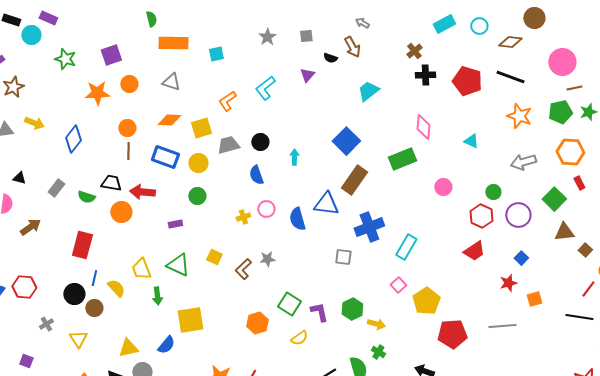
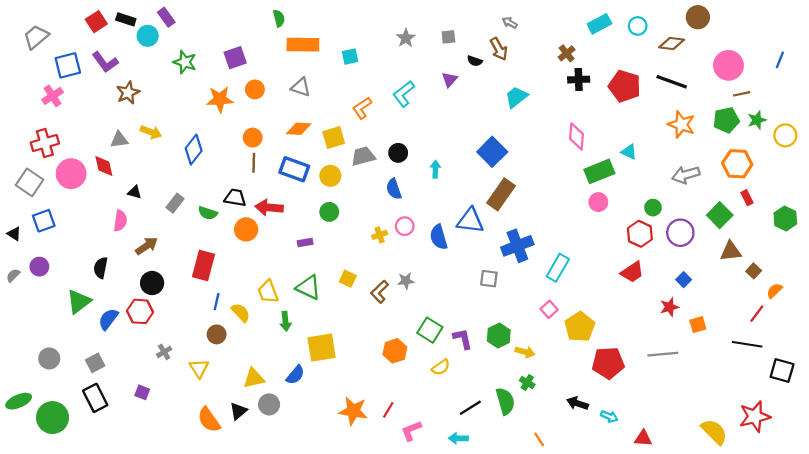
purple rectangle: (48, 18) -> (166, 17), turned 30
green rectangle: (402, 159) -> (599, 171), moved
black circle: (74, 294) -> (152, 283), moved

